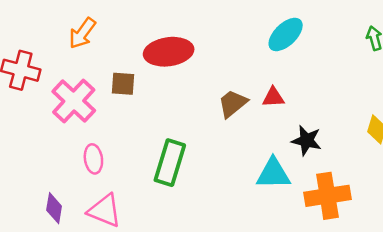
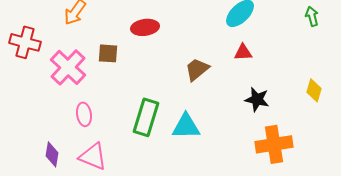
red ellipse: (169, 52) -> (145, 27), size x0.7
red triangle: (273, 97) -> (243, 52), moved
cyan triangle: (273, 174) -> (186, 126), moved

